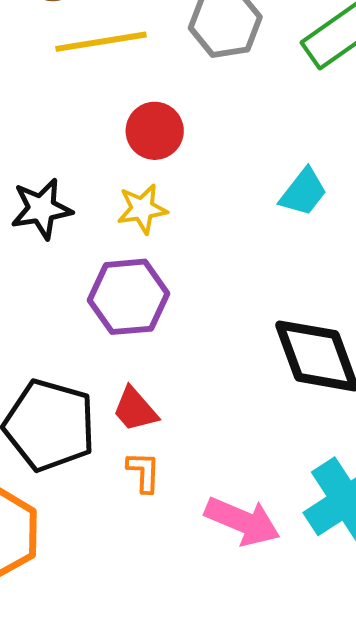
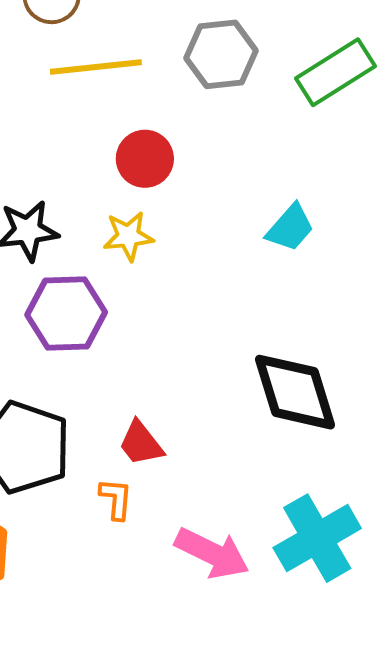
purple hexagon: (129, 297) -> (66, 314), moved
red trapezoid: (135, 409) -> (141, 443), moved

